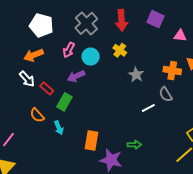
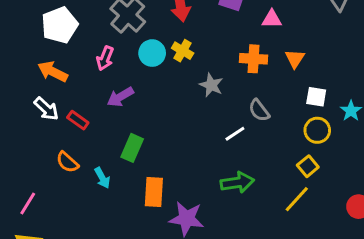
white pentagon: (41, 25) -> (60, 25), turned -30
orange arrow: (34, 55) -> (53, 72), turned 54
cyan circle: (91, 57) -> (152, 53), moved
orange cross: (172, 71) -> (254, 59), moved
green rectangle: (64, 102) -> (132, 148), moved
green arrow: (134, 145) -> (237, 182), moved, size x1.5

